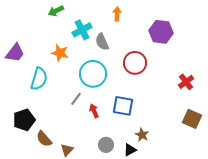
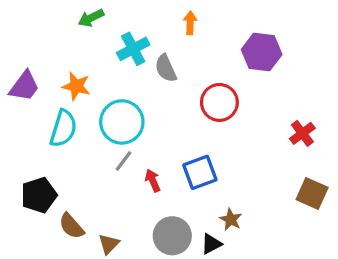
orange star: (60, 53) -> (76, 86), moved
cyan circle: (93, 74) -> (122, 122), moved
blue square: (123, 106) -> (200, 172), turned -30
gray circle: (106, 145) -> (172, 236), size x1.5

